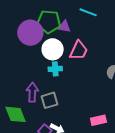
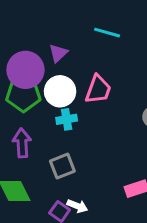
green pentagon: (49, 22) -> (23, 95), moved
purple triangle: (64, 27) -> (58, 53), moved, turned -48
purple arrow: (32, 92) -> (22, 143), moved

